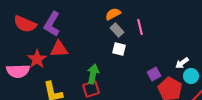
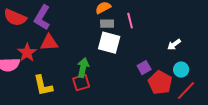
gray rectangle: (117, 30) -> (107, 24), turned -48
white square: (119, 49) -> (109, 43), size x1.6
white arrow: (182, 63) -> (174, 45), moved

